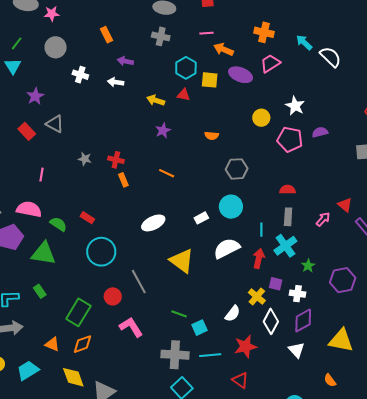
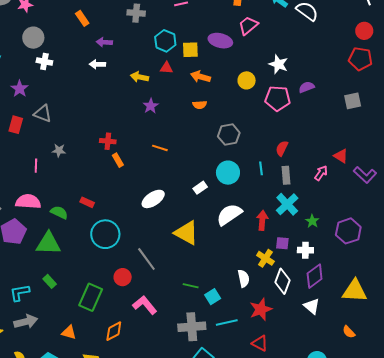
orange arrow: (224, 49) -> (200, 77), moved
white cross: (80, 75) -> (44, 62), moved
red rectangle: (27, 131) -> (16, 125), turned 66
gray star: (85, 159) -> (59, 150), moved
red semicircle: (288, 190) -> (282, 148), turned -56
cyan line: (261, 230) -> (261, 168), moved
white semicircle: (233, 314) -> (244, 278), turned -42
orange diamond: (83, 344) -> (114, 331), moved

